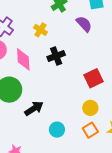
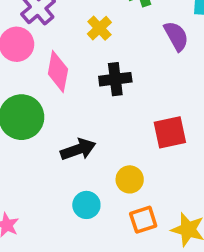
black arrow: (34, 108) -> (78, 149), moved
yellow circle: (90, 108) -> (130, 179), moved

